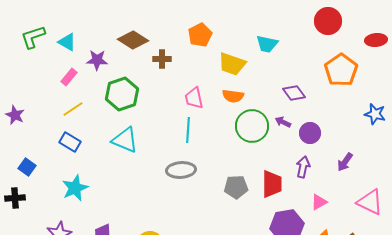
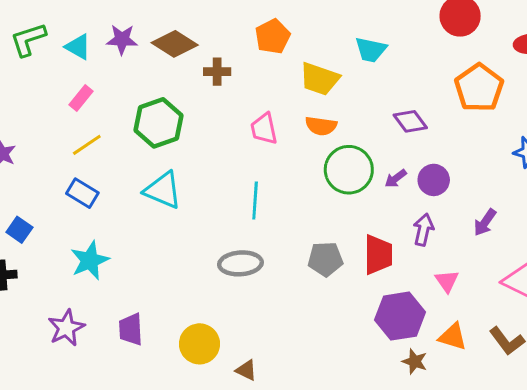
purple star: (97, 60) -> (122, 39), moved
purple arrow: (283, 122) -> (396, 179), moved, turned -63
cyan line: (188, 130) -> (255, 200), moved
gray ellipse: (181, 170) -> (240, 263), moved
pink triangle: (319, 202) -> (447, 281), turned -36

